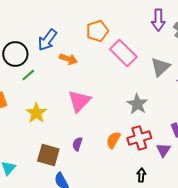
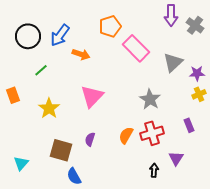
black circle: (15, 54) -> (28, 36), moved
purple triangle: (163, 150) -> (176, 158), moved

